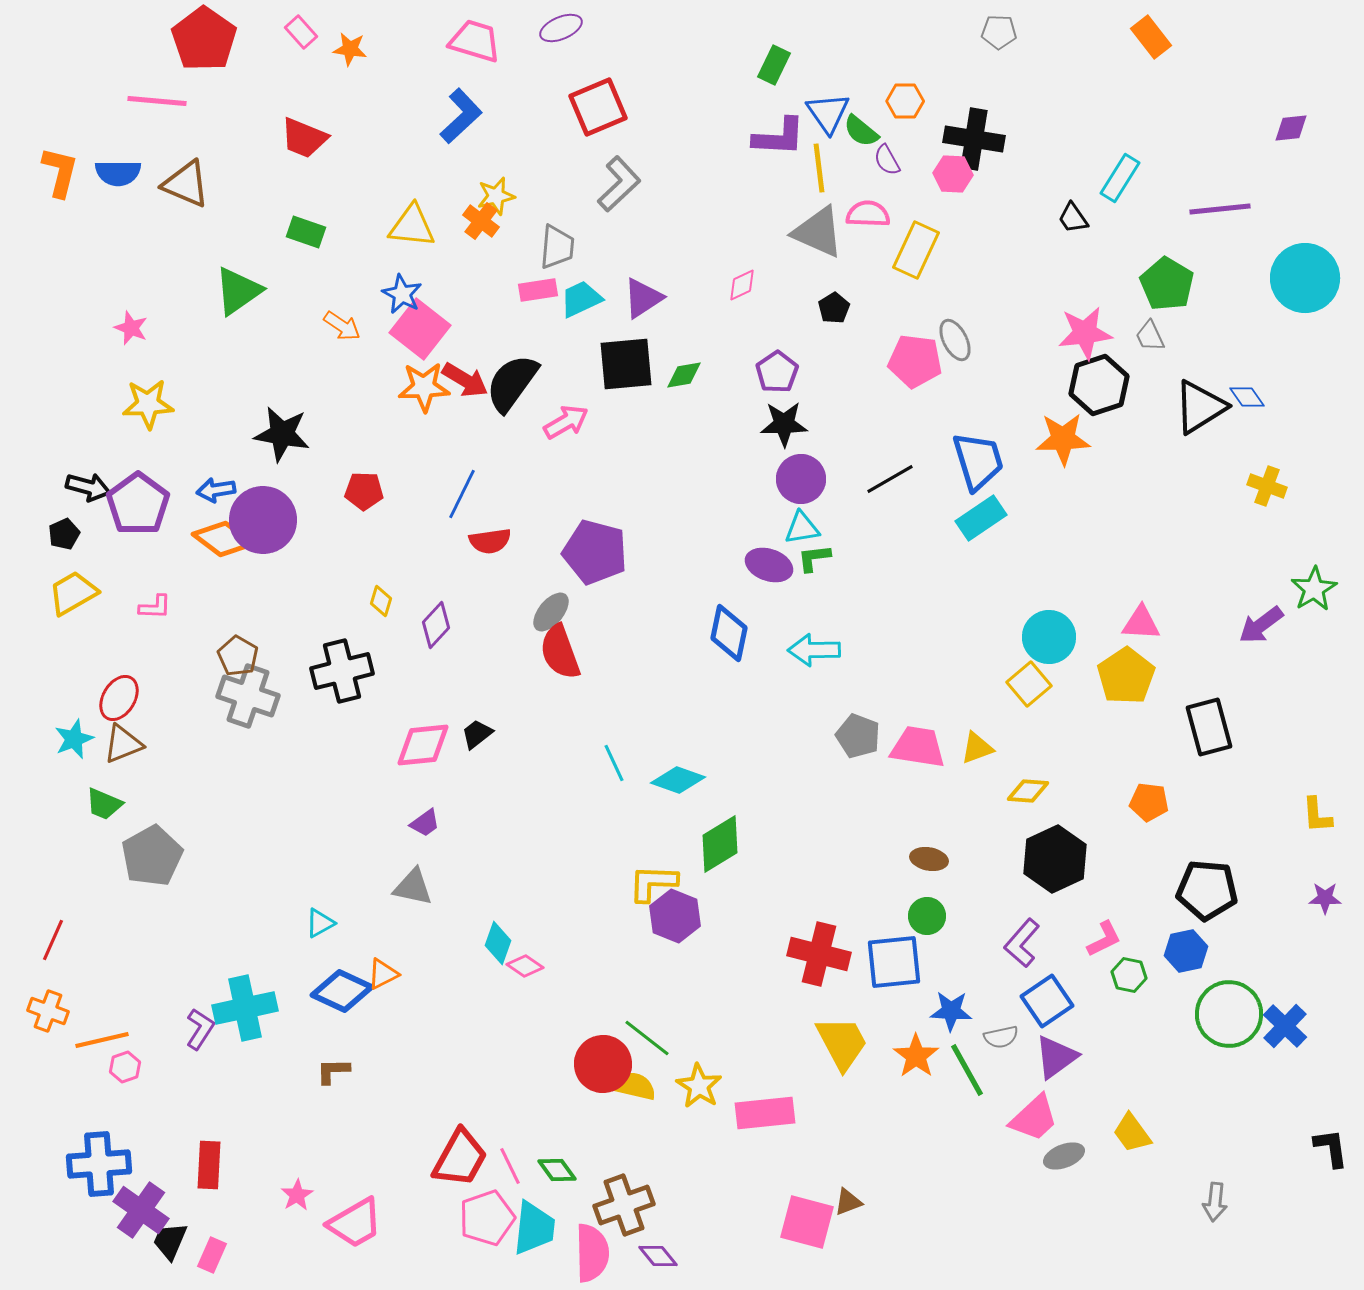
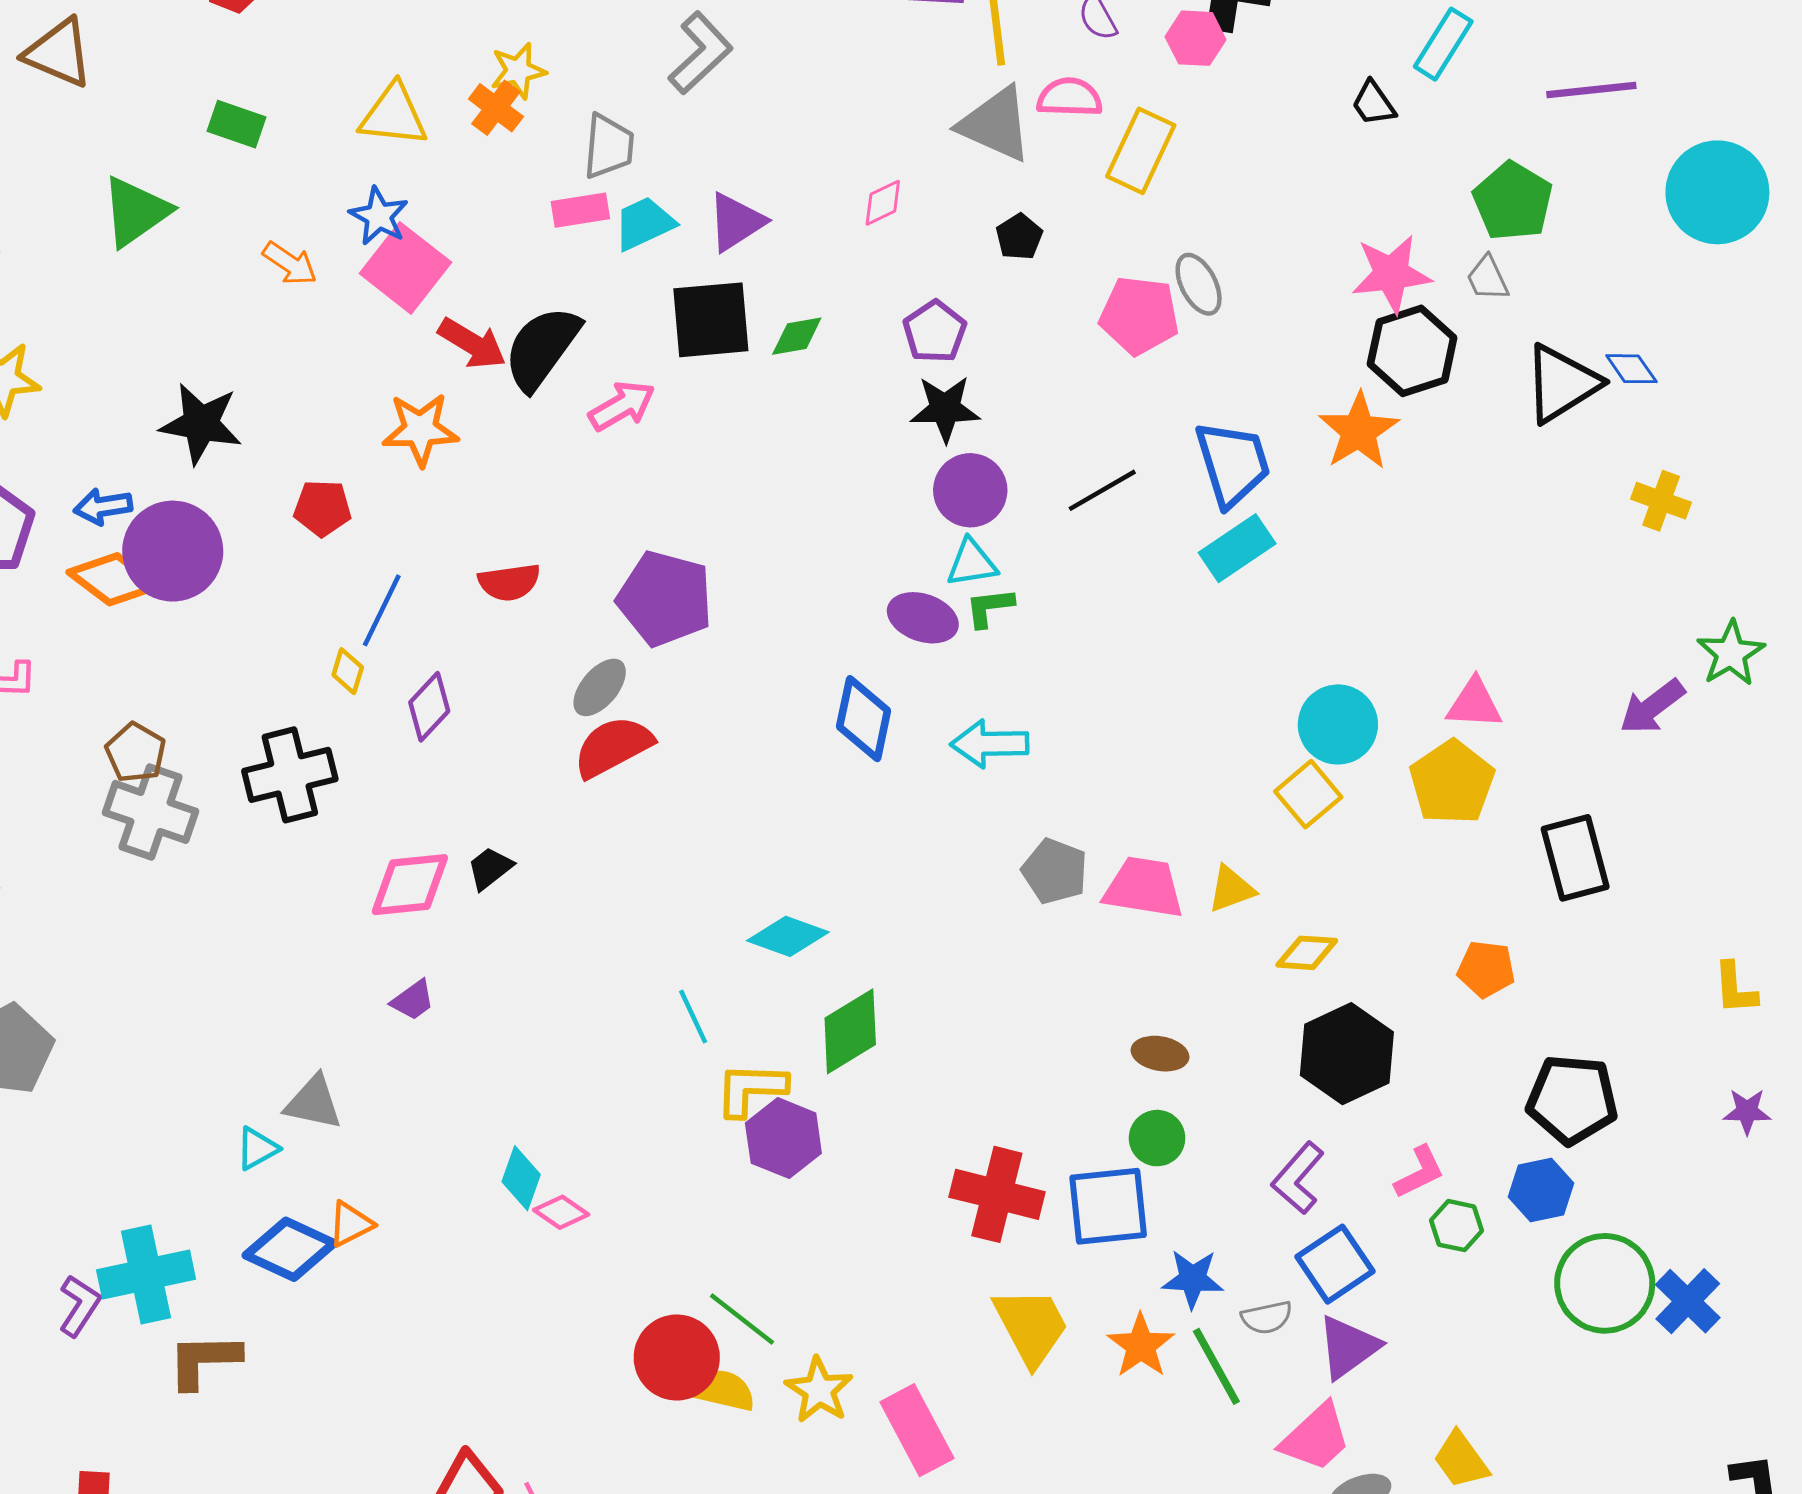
orange star: (424, 387) -> (420, 429), moved
orange star: (1063, 439) -> (1359, 431), turned -30
blue line: (462, 494) -> (382, 610), moved
red semicircle: (560, 652) -> (613, 747), turned 82
cyan line: (614, 763) -> (693, 1017), moved
gray triangle: (413, 887) -> (314, 1103), moved
brown L-shape: (333, 1071) -> (204, 1360), moved, size x1.5
pink rectangle: (765, 1113) -> (917, 1430), turned 68

